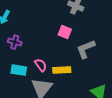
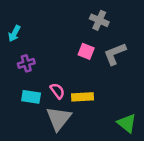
purple cross: (15, 42) -> (26, 63), turned -32
gray L-shape: (86, 49) -> (115, 54), moved

